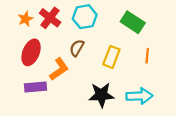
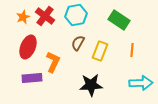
brown semicircle: (77, 48) -> (78, 43), moved
orange L-shape: (59, 69) -> (53, 62), turned -30
cyan arrow: (139, 96) -> (141, 83), moved

